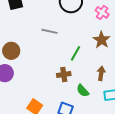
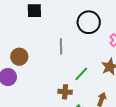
gray line: (50, 31) -> (61, 46), turned 63

